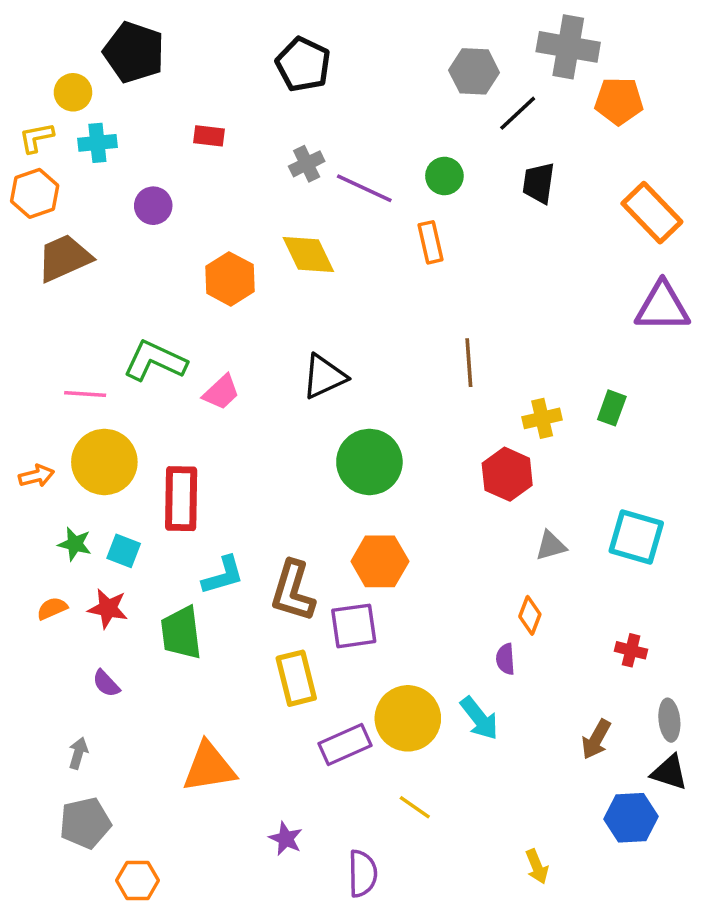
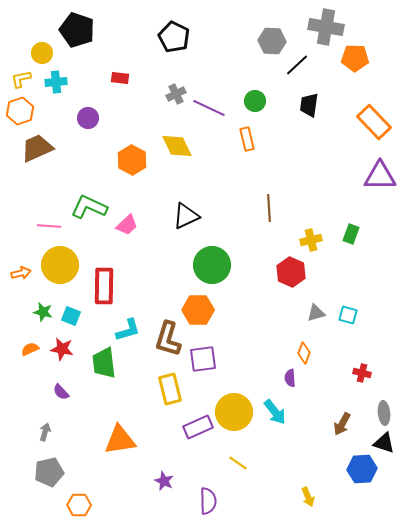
cyan square: (636, 537) -> (348, 315), moved, size x0.6
orange hexagon: (380, 561) -> (198, 310), moved

